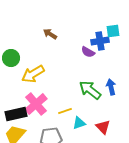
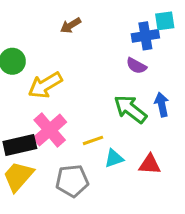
brown arrow: (50, 34) -> (71, 25), turned -64
purple semicircle: (88, 52) -> (136, 66), moved
red triangle: (103, 127) -> (150, 164), turned -42

